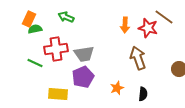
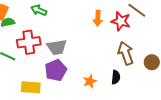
brown arrow: (138, 58) -> (126, 53), moved
black semicircle: (143, 94) -> (116, 77), moved

